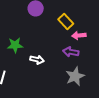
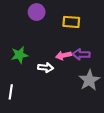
yellow rectangle: (66, 22) -> (71, 22), turned -35
pink arrow: (79, 35) -> (64, 55), moved

